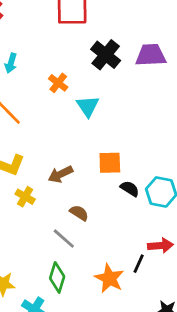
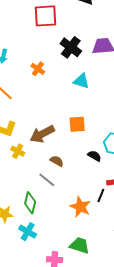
cyan triangle: (88, 106) -> (81, 81), moved, turned -36
brown arrow: (60, 174) -> (42, 134), size x1.4
black semicircle: (130, 189) -> (94, 156), moved
green diamond: (57, 277) -> (30, 203), moved

